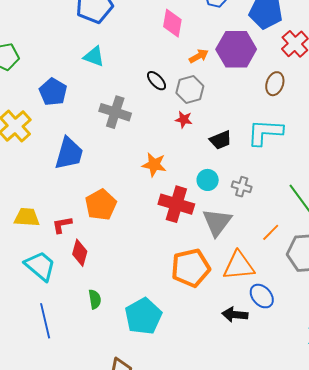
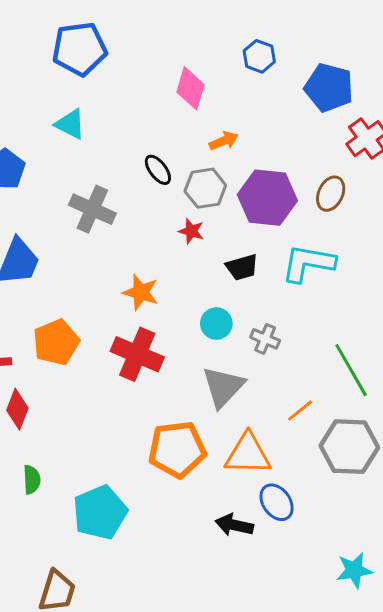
purple hexagon: (236, 49) -> (267, 198), moved
red cross: (176, 204) -> (137, 354), moved

